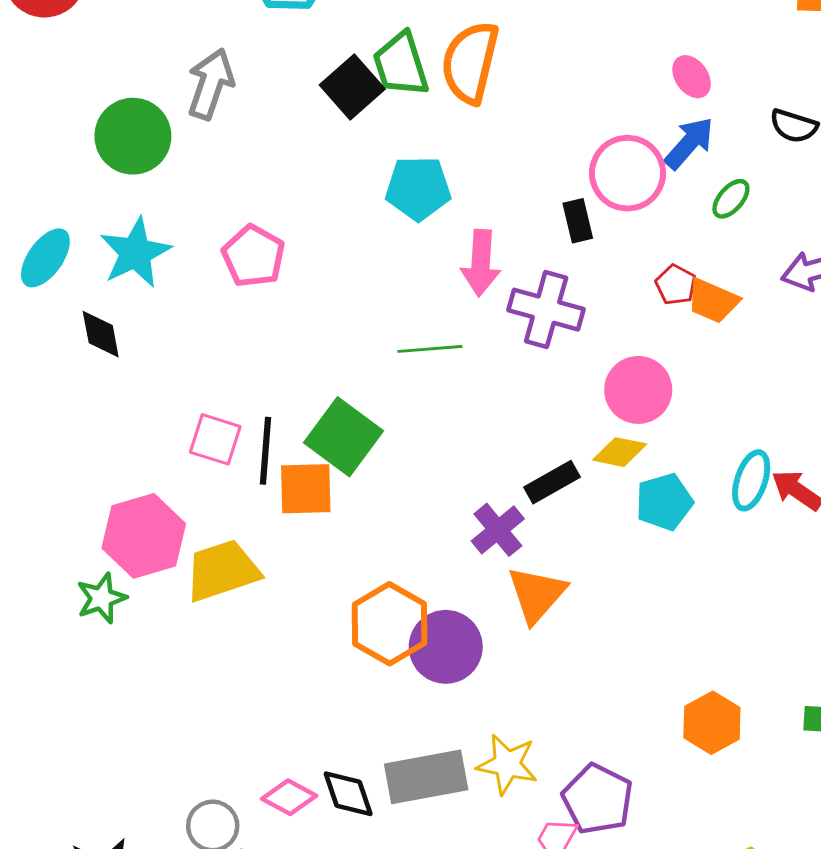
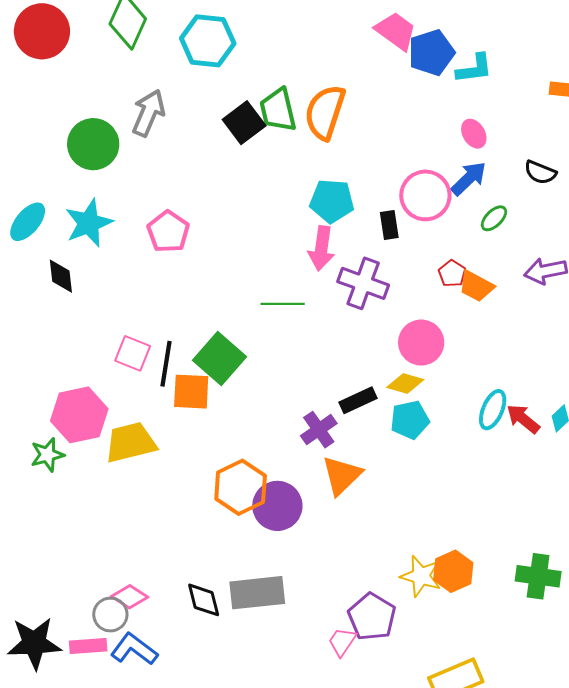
cyan pentagon: (418, 188) -> (332, 201), moved
cyan pentagon: (664, 502) -> (410, 420), moved
yellow star: (507, 764) -> (421, 576), moved
pink diamond: (289, 797) -> (130, 597), moved

